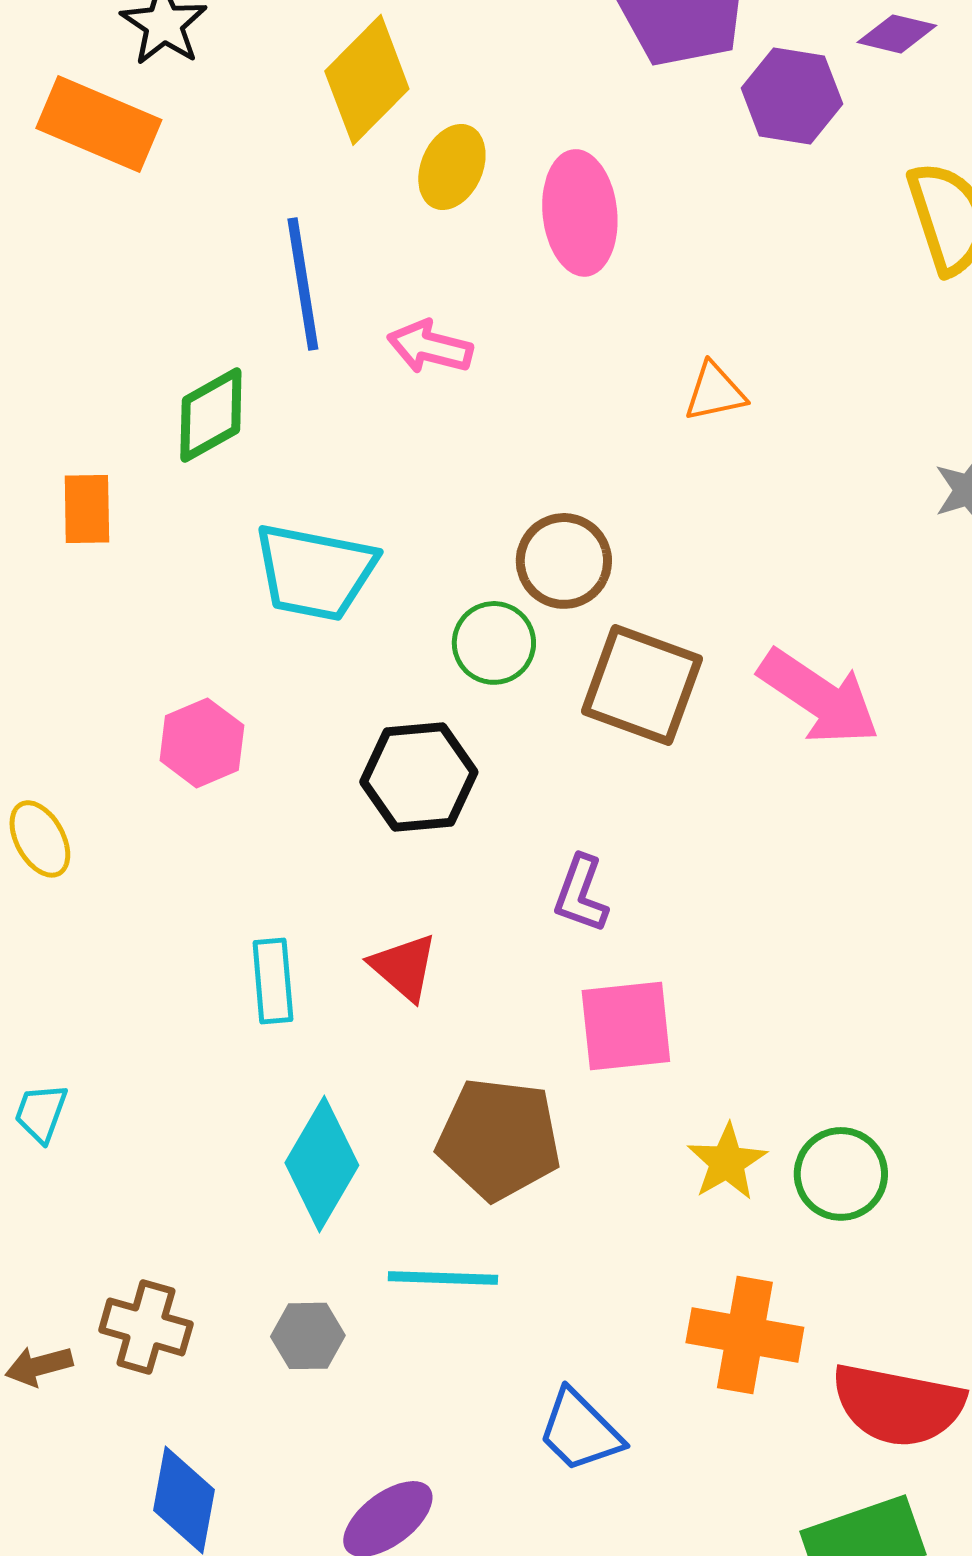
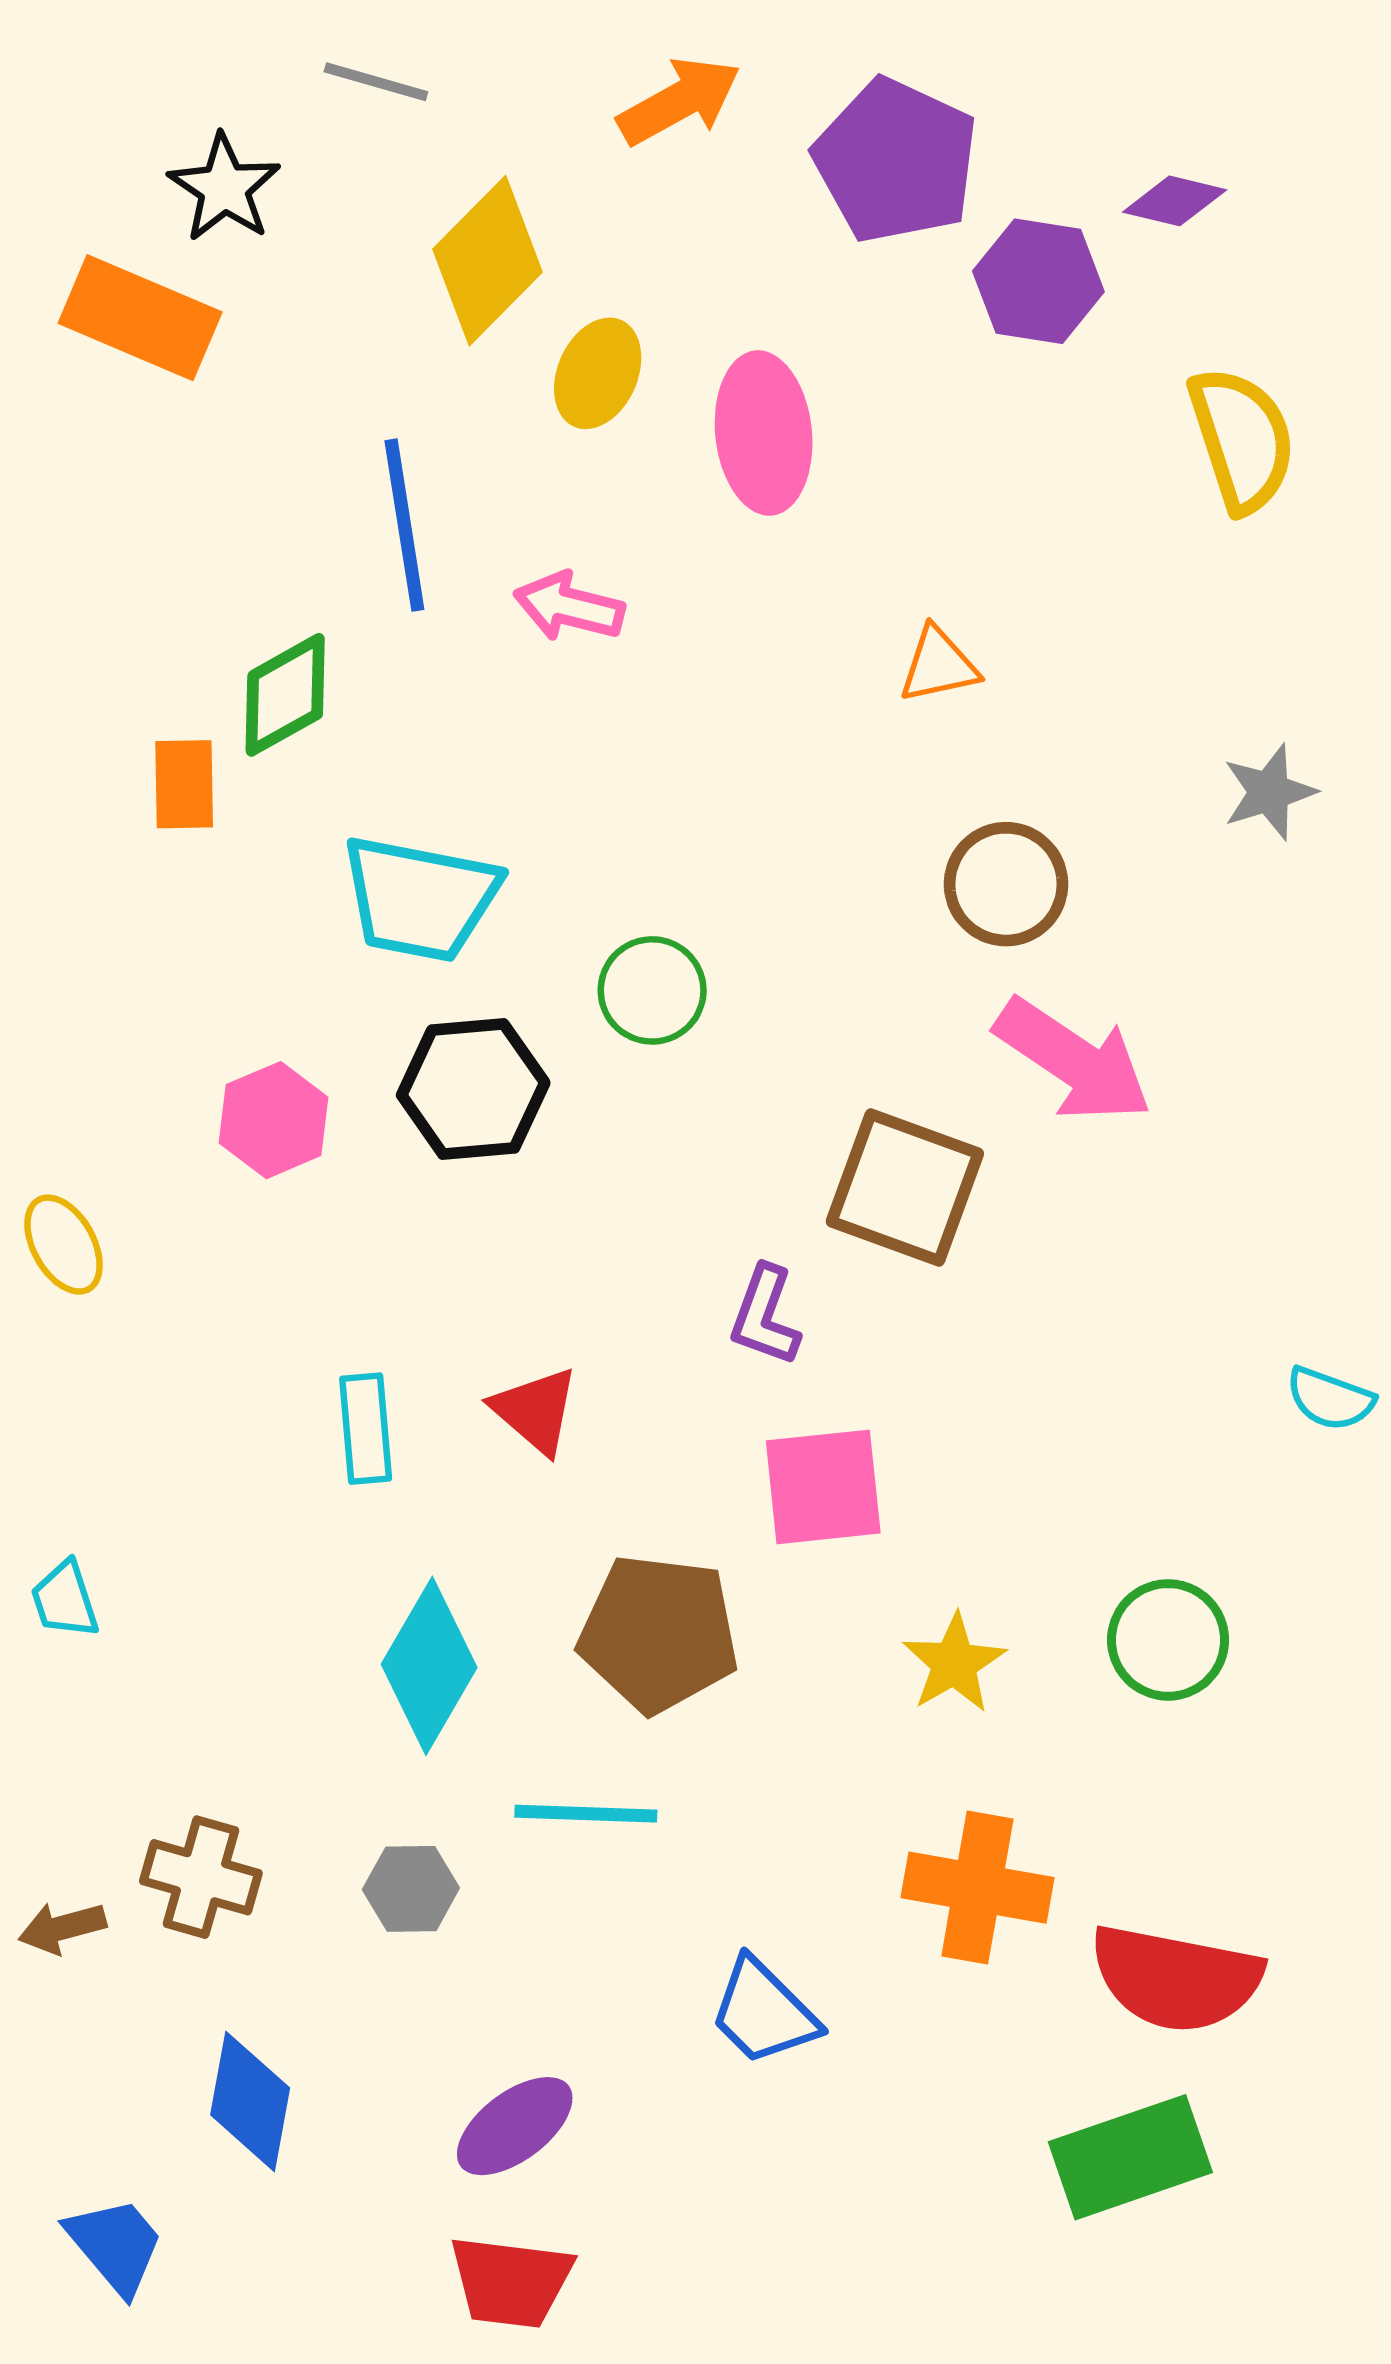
orange rectangle: (87, 509) -> (184, 784), moved
brown circle: (564, 561) -> (1006, 884), moved
brown square: (642, 685) -> (905, 1187), moved
black hexagon: (419, 777) -> (473, 1089), moved
cyan trapezoid: (41, 1113) -> (65, 1600), turned -38
green circle: (841, 1174) -> (1168, 1640), moved

